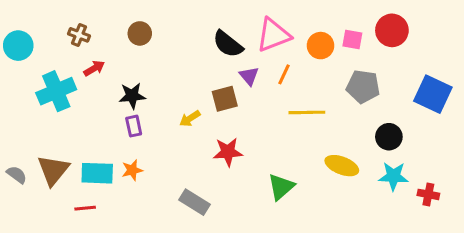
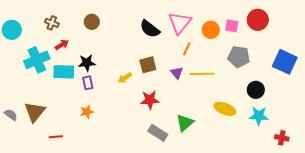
pink triangle: (273, 35) -> (180, 23), turned -30
purple triangle: (249, 76) -> (177, 73), moved
cyan rectangle: (97, 173) -> (64, 72), moved
red cross: (428, 194) -> (282, 138), moved
gray rectangle: (194, 202) -> (158, 133), moved

